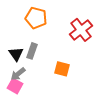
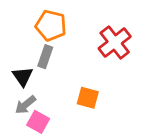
gray rectangle: (32, 51) -> (45, 57), moved
pink square: (15, 86) -> (38, 122), moved

